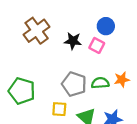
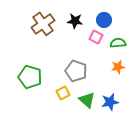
black star: (73, 41) -> (75, 21), moved
green semicircle: (100, 83) -> (118, 43), moved
yellow square: (59, 109) -> (63, 93), turned -32

